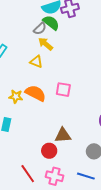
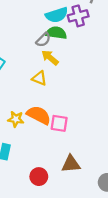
green semicircle: (51, 23) -> (56, 33), turned -30
pink square: (63, 90) -> (59, 123), moved
red circle: (49, 151) -> (39, 177), moved

